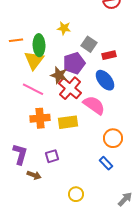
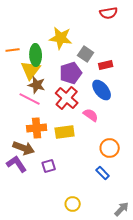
yellow star: (64, 28) -> (61, 38), size x1.6
brown star: (59, 75) -> (37, 85), moved
pink semicircle: (94, 105) -> (91, 115), size x0.7
purple L-shape: (20, 154) -> (17, 164), turned -50
brown arrow: (34, 175) -> (24, 148), moved, size x1.5

